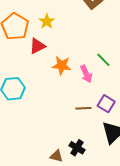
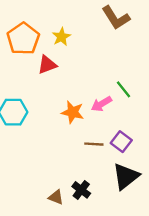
orange star: (62, 66) -> (73, 112), moved
pink arrow: (86, 74) -> (101, 104), turned 78

